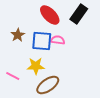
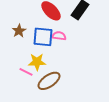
pink line: (13, 76) -> (26, 72), moved

